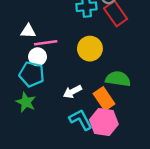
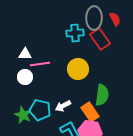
white circle: (38, 57) -> (25, 77), moved
cyan pentagon: (32, 74) -> (40, 110), moved
green semicircle: (118, 79) -> (102, 95), turned 90

